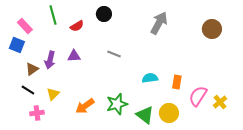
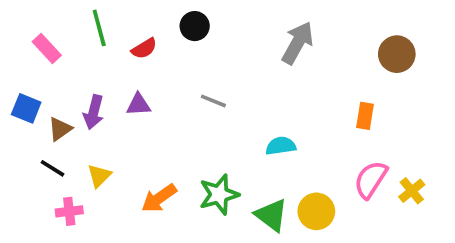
blue square: (17, 45) -> (26, 108), moved
orange rectangle: (177, 82) -> (365, 116), moved

